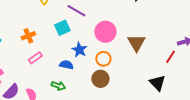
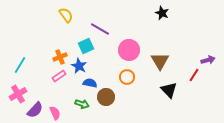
orange cross: (28, 36) -> (60, 57), moved
blue star: (79, 50) -> (79, 66), moved
brown circle: (100, 79) -> (106, 97), moved
black triangle: (158, 83) -> (169, 90), moved

